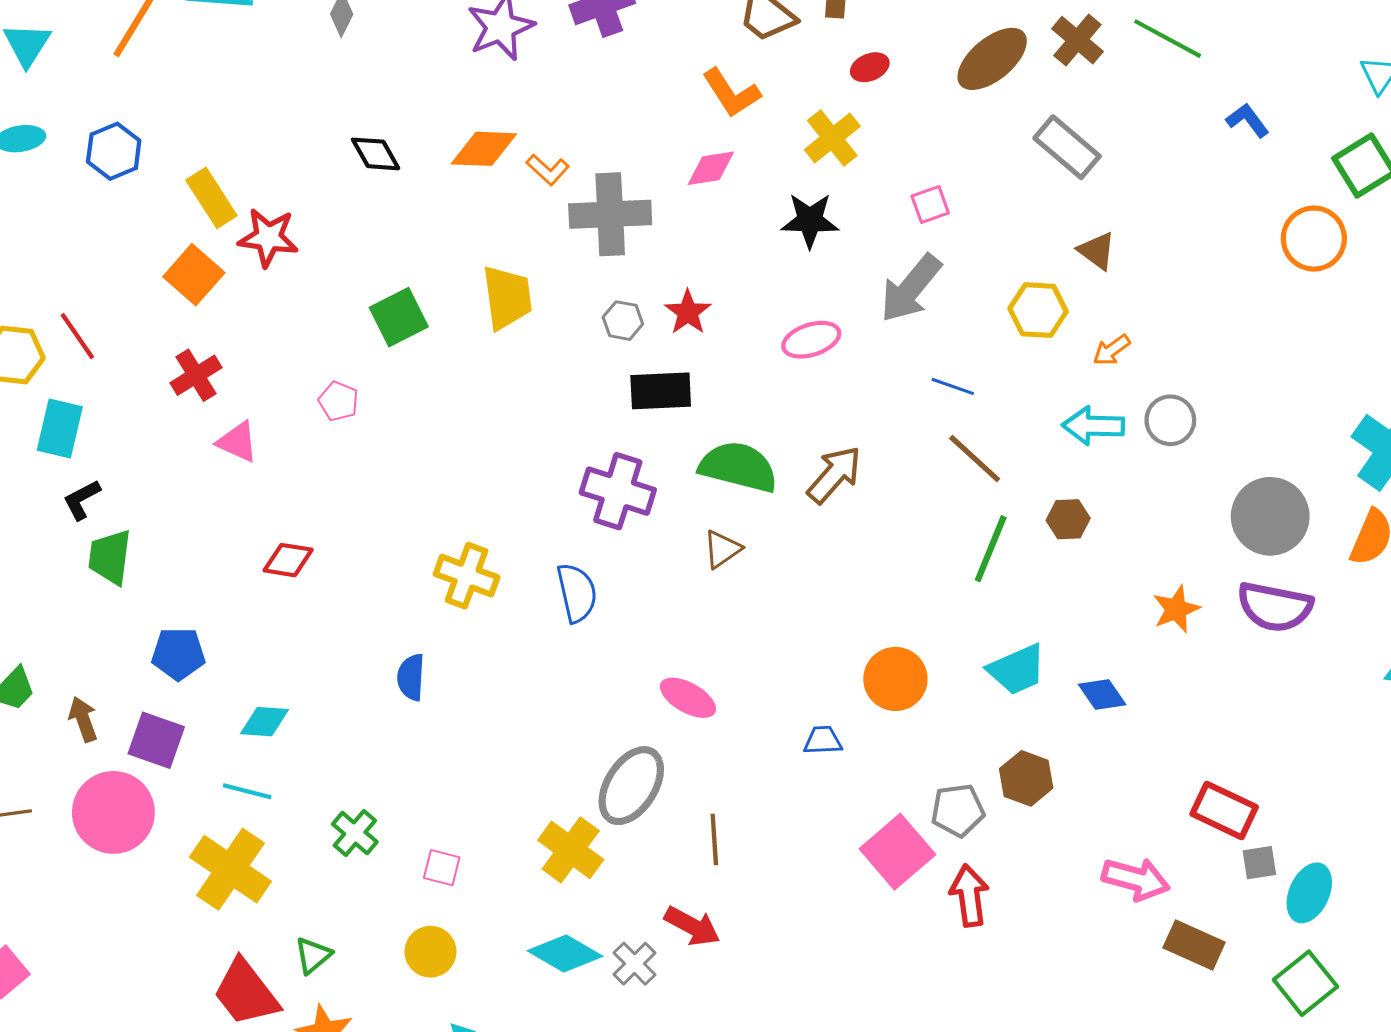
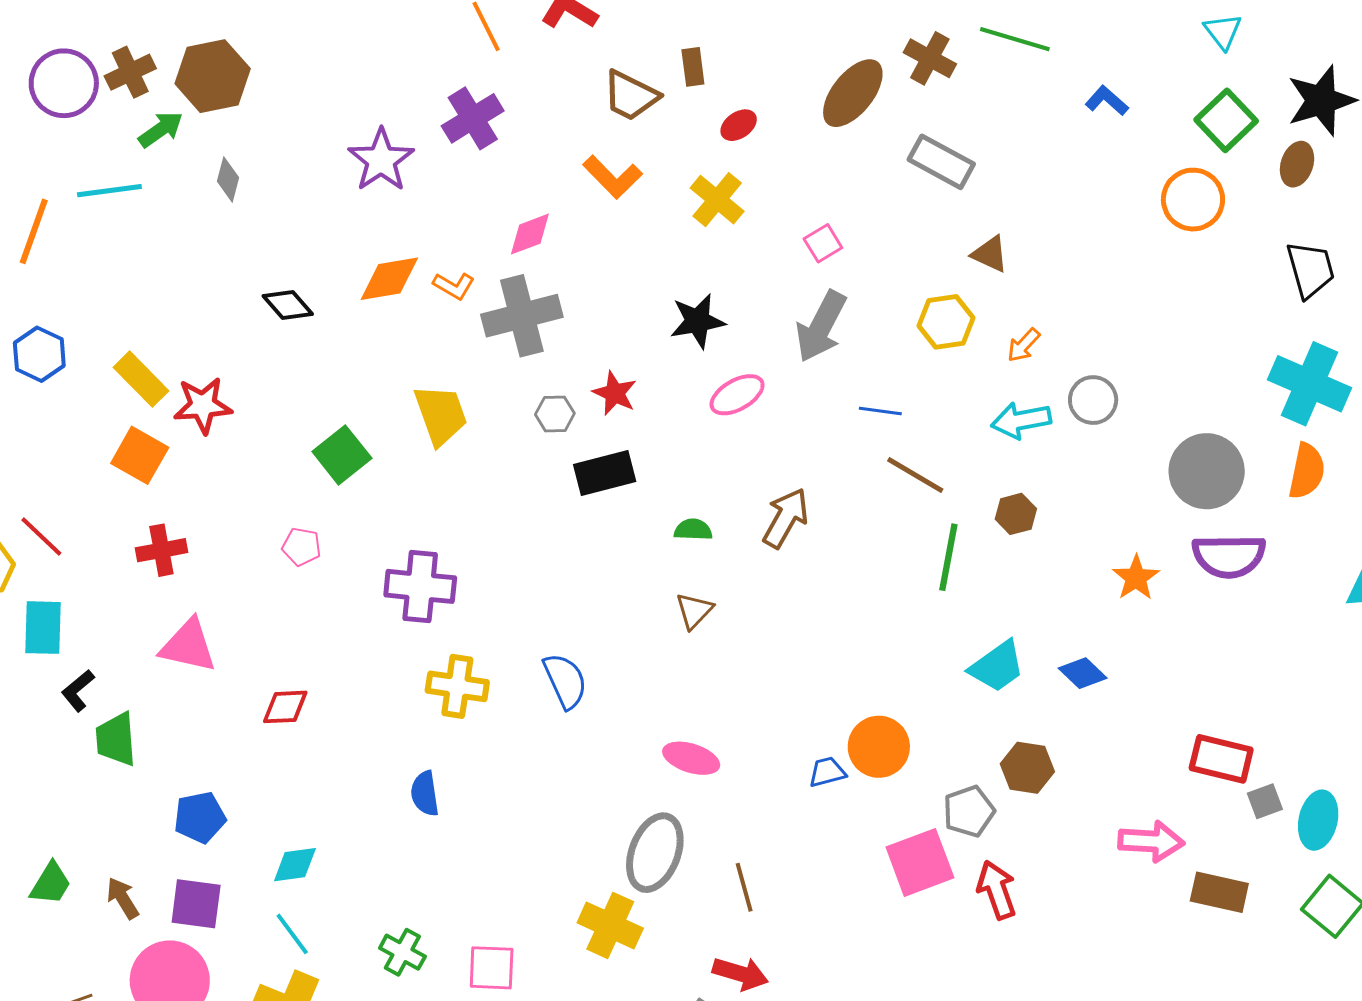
pink diamond: (711, 168) -> (530, 234), moved
black star: (810, 220) -> (697, 321), moved
red cross: (196, 375) -> (161, 550), turned 33
pink triangle: (237, 442) -> (188, 646), moved, size x1.4
green semicircle: (738, 467) -> (693, 530), size x0.5
purple cross: (618, 491) -> (420, 586), moved
orange circle: (895, 679) -> (879, 747), moved
cyan line: (247, 791) -> (292, 934), turned 51
pink square: (897, 852) -> (920, 862), turned 32
pink square: (442, 868) -> (492, 968), size x1.4

